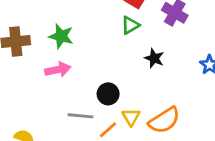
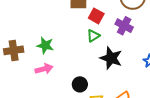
black star: (154, 58) -> (111, 58), size x1.6

